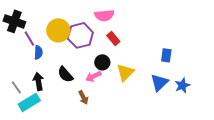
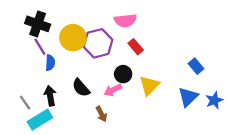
black cross: (14, 21) -> (38, 24), moved
blue rectangle: (166, 55) -> (196, 66), turned -48

